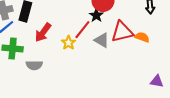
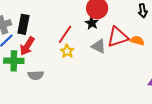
red line: (82, 30) -> (65, 34), moved
red arrow: (43, 32) -> (27, 46), moved

